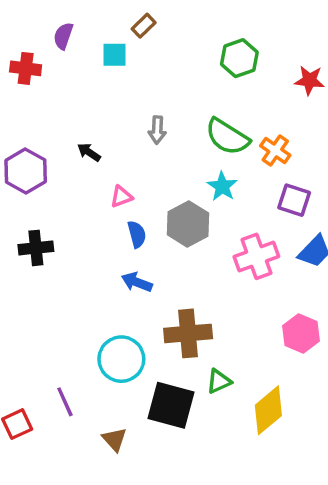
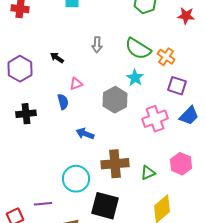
blue semicircle: (137, 234) -> (63, 102), moved
green triangle: (219, 381) -> (148, 173), moved
purple line: (65, 402) -> (43, 204), turned -72

